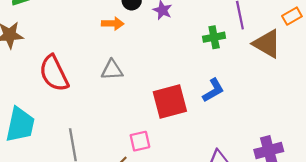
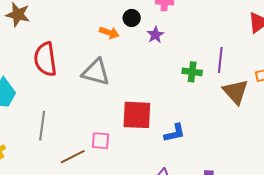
gray triangle: (112, 70) -> (96, 72), size x1.4
blue L-shape: (213, 90) -> (175, 133), moved

